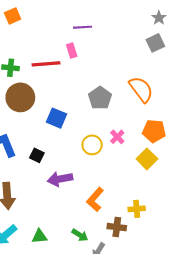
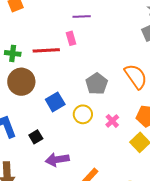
blue square: (57, 118) -> (55, 102), turned 36
yellow circle: (92, 145) -> (83, 114), moved
black square: (37, 155) -> (36, 137), turned 32

